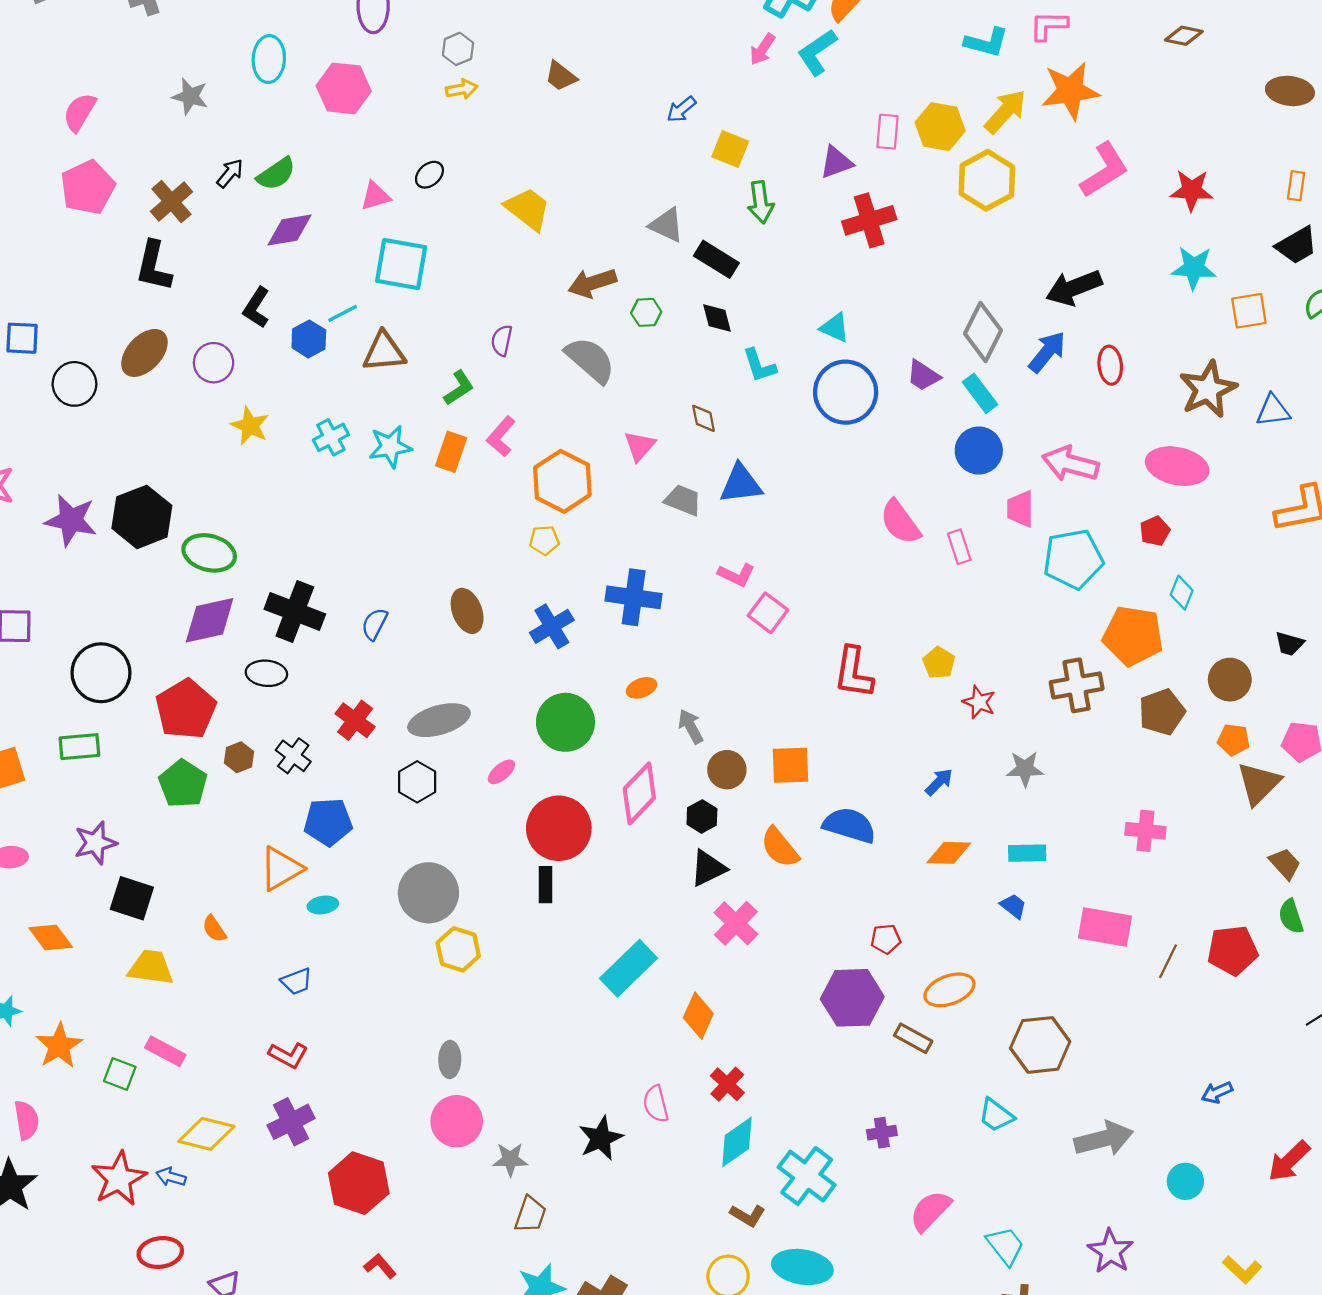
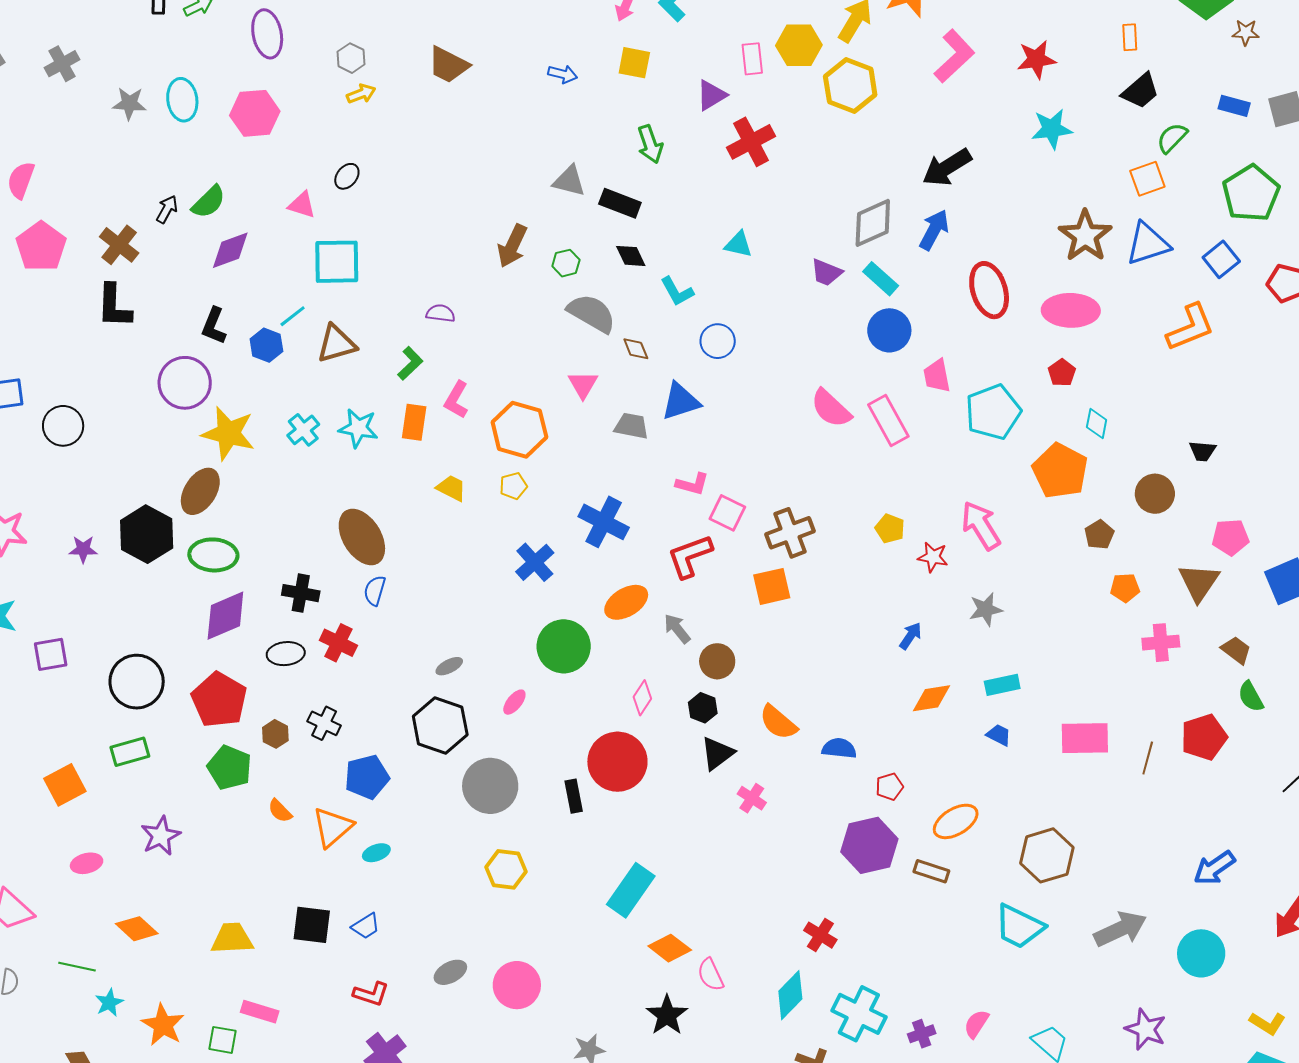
brown trapezoid: (561, 76) -> (448, 65), size x1.4
gray star: (190, 96) -> (129, 103), moved
blue arrow: (681, 109) -> (563, 74), turned -116
yellow square: (730, 149) -> (634, 63), moved
pink triangle: (375, 196) -> (302, 205), turned 44
yellow trapezoid: (528, 209) -> (451, 488), moved, size x0.7
brown arrow: (592, 283) -> (512, 246), turned -36
orange square: (1249, 311) -> (1147, 179), moved
gray diamond: (983, 332) -> (873, 223), turned 50
purple semicircle: (502, 340) -> (441, 313), turned 96
brown ellipse: (144, 353) -> (200, 491), moved
gray semicircle: (590, 360) -> (592, 313), moved
purple circle: (214, 363) -> (185, 383), size x1.4
red ellipse: (1110, 365) -> (989, 290), moved, size x1.6
blue circle: (846, 392) -> (718, 341), moved, size x0.6
blue triangle: (1273, 411) -> (1148, 244), size x1.4
yellow star: (250, 426) -> (228, 433), size x1.5
cyan star: (390, 447) -> (358, 428), turned 30
pink arrow: (1070, 464) -> (981, 525), moved, turned 54
purple star: (71, 520) -> (83, 549), size x0.6
pink rectangle: (959, 547) -> (888, 420), size x1.6
blue cross: (634, 597) -> (604, 522), turned 30
brown ellipse: (467, 611) -> (362, 537), moved, size x1.4
black cross: (295, 612) -> (301, 593), size x0.7
orange pentagon: (1133, 636) -> (1060, 471), turned 30
red L-shape: (854, 673) -> (690, 556), moved, turned 72
brown cross: (1077, 685) -> (790, 533), moved
orange ellipse: (641, 688) -> (626, 602), size x1.6
brown pentagon: (1162, 712) -> (1099, 535), size x0.7
red cross: (355, 720) -> (338, 643), moved
gray ellipse: (439, 720) -> (449, 666), size x0.5
orange pentagon: (1234, 740) -> (1125, 588), moved
orange square: (790, 765) -> (772, 586), moved
black hexagon: (417, 782) -> (440, 726), size x1.5
pink diamond: (639, 793) -> (642, 698), size x0.6
blue semicircle: (849, 825) -> (839, 748), moved, size x0.7
red circle: (559, 828) -> (617, 762), moved
pink cross: (1145, 831) -> (1161, 643), moved
gray circle: (428, 893) -> (490, 786), moved
black square: (132, 898) -> (312, 925), moved
pink cross: (736, 923) -> (752, 798), size x0.7
orange semicircle: (214, 929) -> (280, 811), moved
cyan rectangle: (628, 968) -> (631, 890), moved
orange diamond: (698, 1016) -> (670, 948), moved, turned -66
gray ellipse: (450, 1059) -> (450, 972), moved, turned 72
red cross: (727, 1084) -> (820, 935), moved
blue arrow: (1217, 1092) -> (1214, 868), size x1.5
cyan trapezoid: (996, 1115) -> (1019, 926), size x1.5
pink circle: (457, 1121) -> (517, 985), moved
purple cross: (882, 1133) -> (922, 1034), moved
cyan circle: (1185, 1181) -> (1201, 953), size x1.4
pink semicircle: (930, 1211) -> (976, 1024), size x0.7

